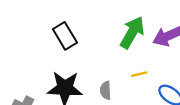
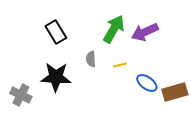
gray semicircle: (106, 90) -> (91, 59), moved

